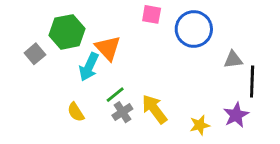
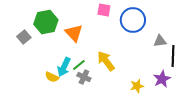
cyan arrow: (89, 67) -> (64, 67), moved
yellow arrow: (154, 109) -> (106, 61), moved
yellow semicircle: (76, 112) -> (52, 77), turned -32
gray cross: (122, 112) -> (84, 77), turned -32

